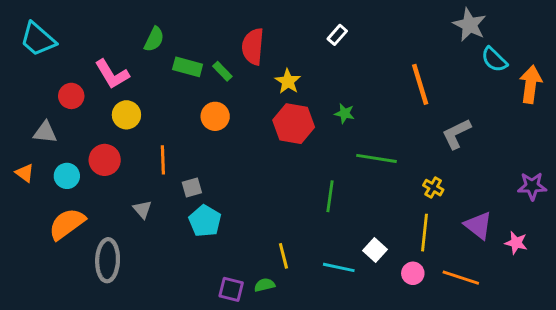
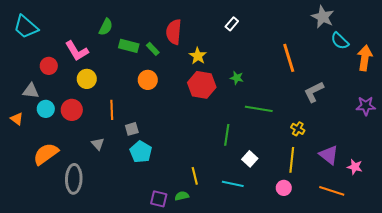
cyan circle: (67, 176) -> (46, 109), moved
purple star: (532, 186) -> (366, 106), moved
white square: (375, 250) -> (250, 159), moved
orange line: (461, 278) -> (332, 191), moved

